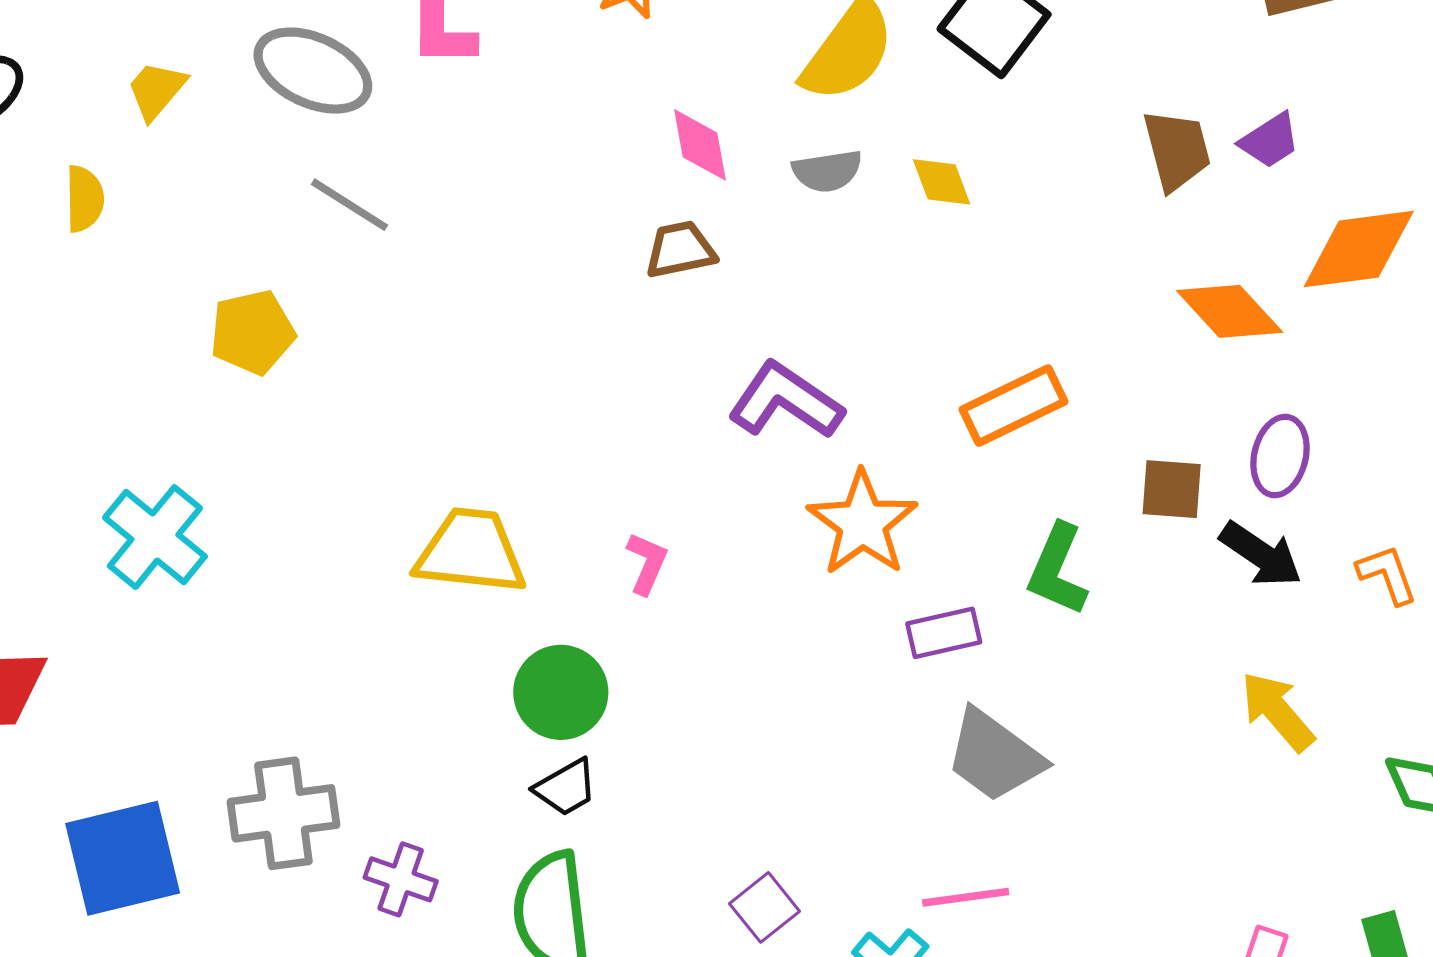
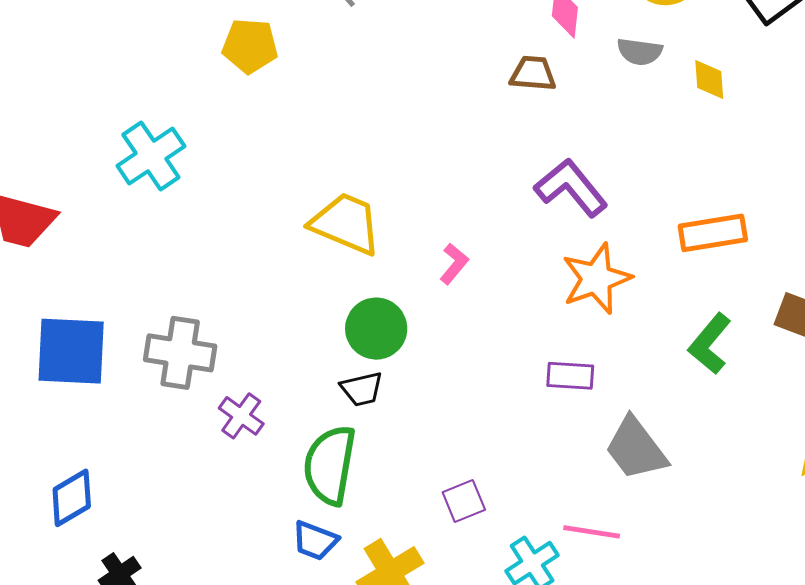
purple rectangle: (944, 633) -> (570, 376), moved

